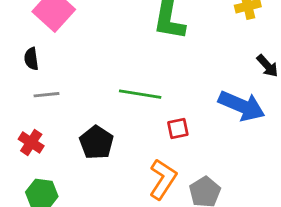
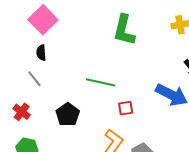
black semicircle: (31, 59) -> (41, 53), moved
gray line: (46, 95) -> (34, 79), turned 54

